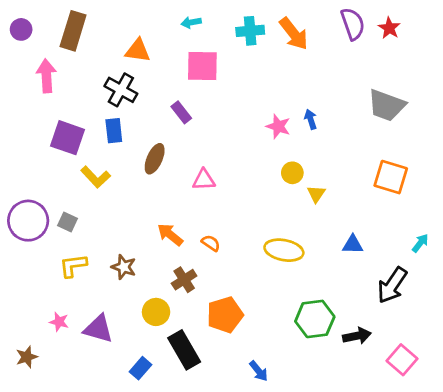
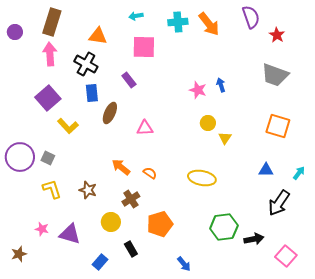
red star: (389, 28) -> (277, 35), moved
purple circle: (21, 29) -> (15, 32), moved
pink arrow: (46, 76) -> (50, 54), moved
blue rectangle: (114, 131) -> (92, 93), moved
purple square: (67, 138) -> (48, 98), turned 30
blue triangle: (353, 244) -> (266, 170), moved
yellow L-shape: (73, 266) -> (52, 189), turned 80
black rectangle: (184, 350) -> (131, 249), size x0.6

